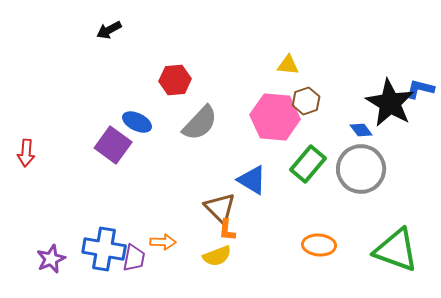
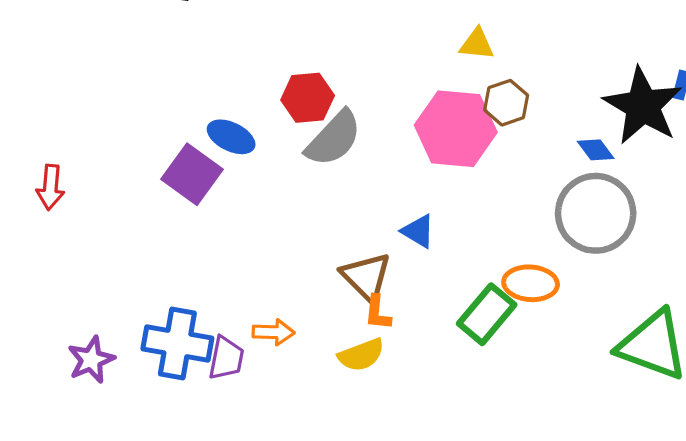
red hexagon: (175, 80) -> (308, 98), moved
green rectangle: (308, 164) -> (487, 314), moved
blue triangle: (252, 180) -> (418, 231), size x0.7
orange ellipse: (319, 245) -> (531, 283), moved

